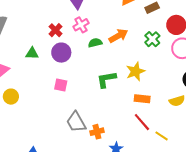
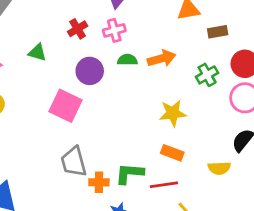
purple circle: (61, 53) -> (90, 71), moved
green L-shape: (106, 79) -> (129, 173), moved
pink square: (61, 85) -> (66, 106), size x1.6
red line: (142, 122) -> (164, 185), turned -72

